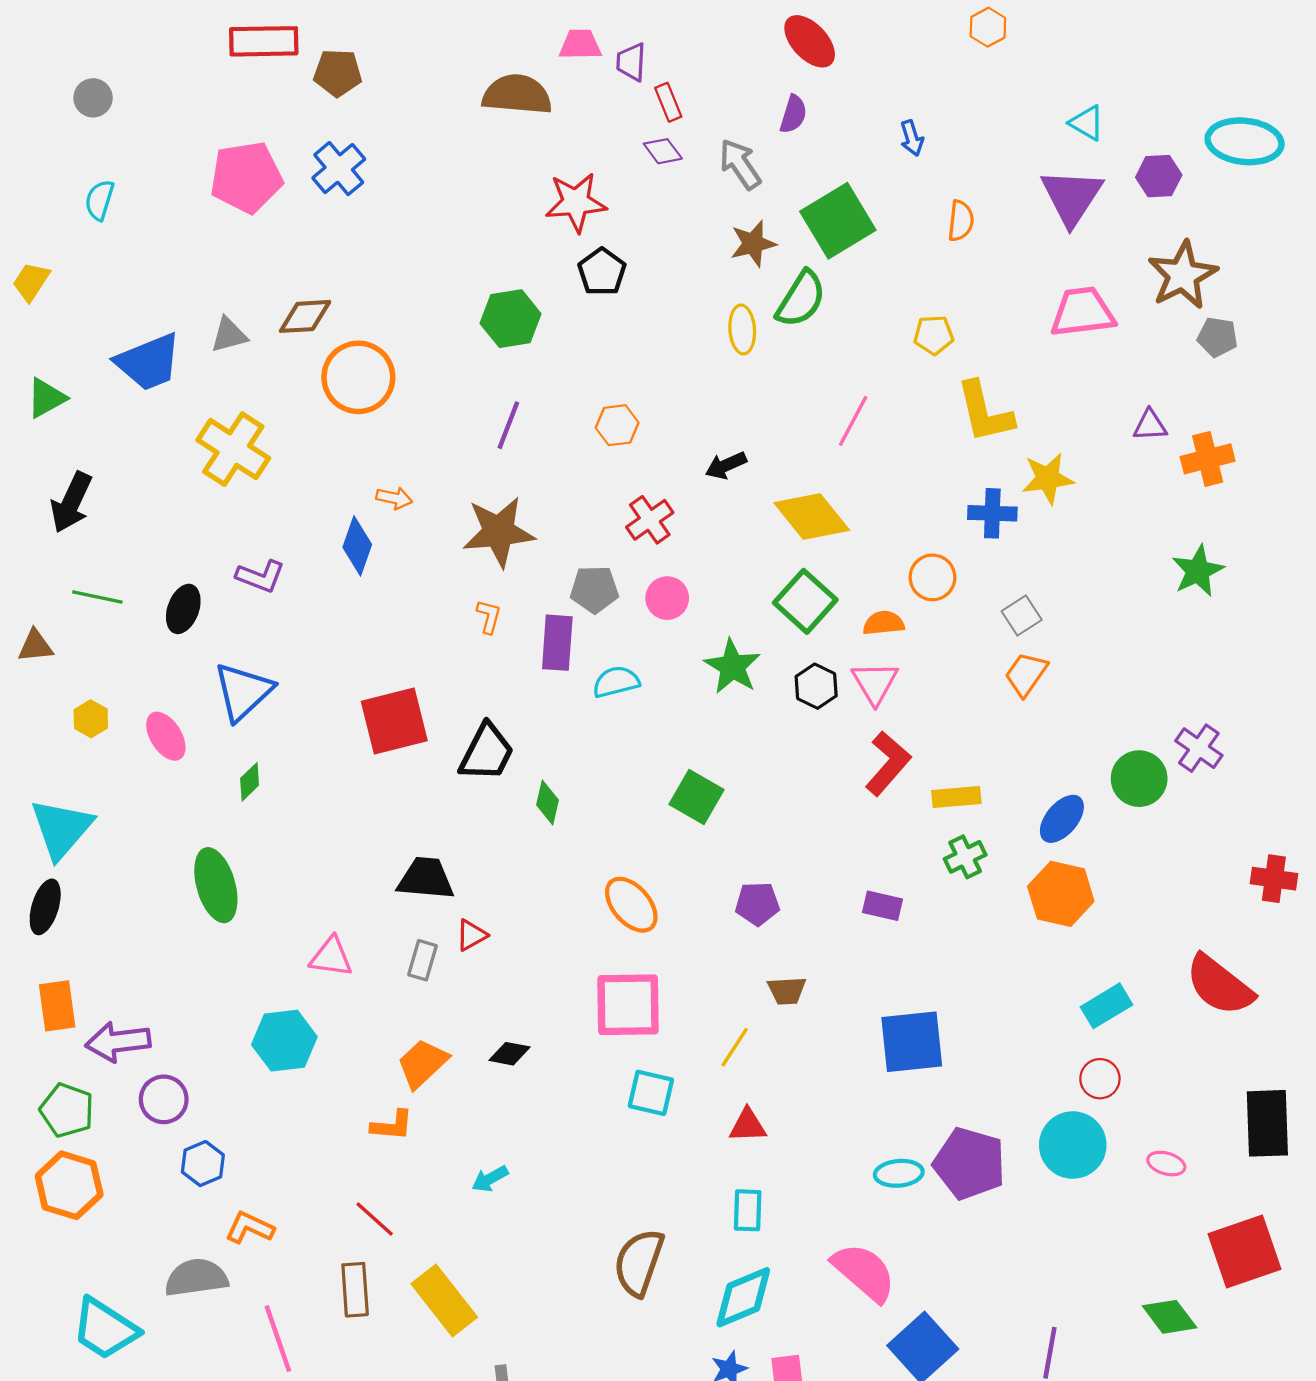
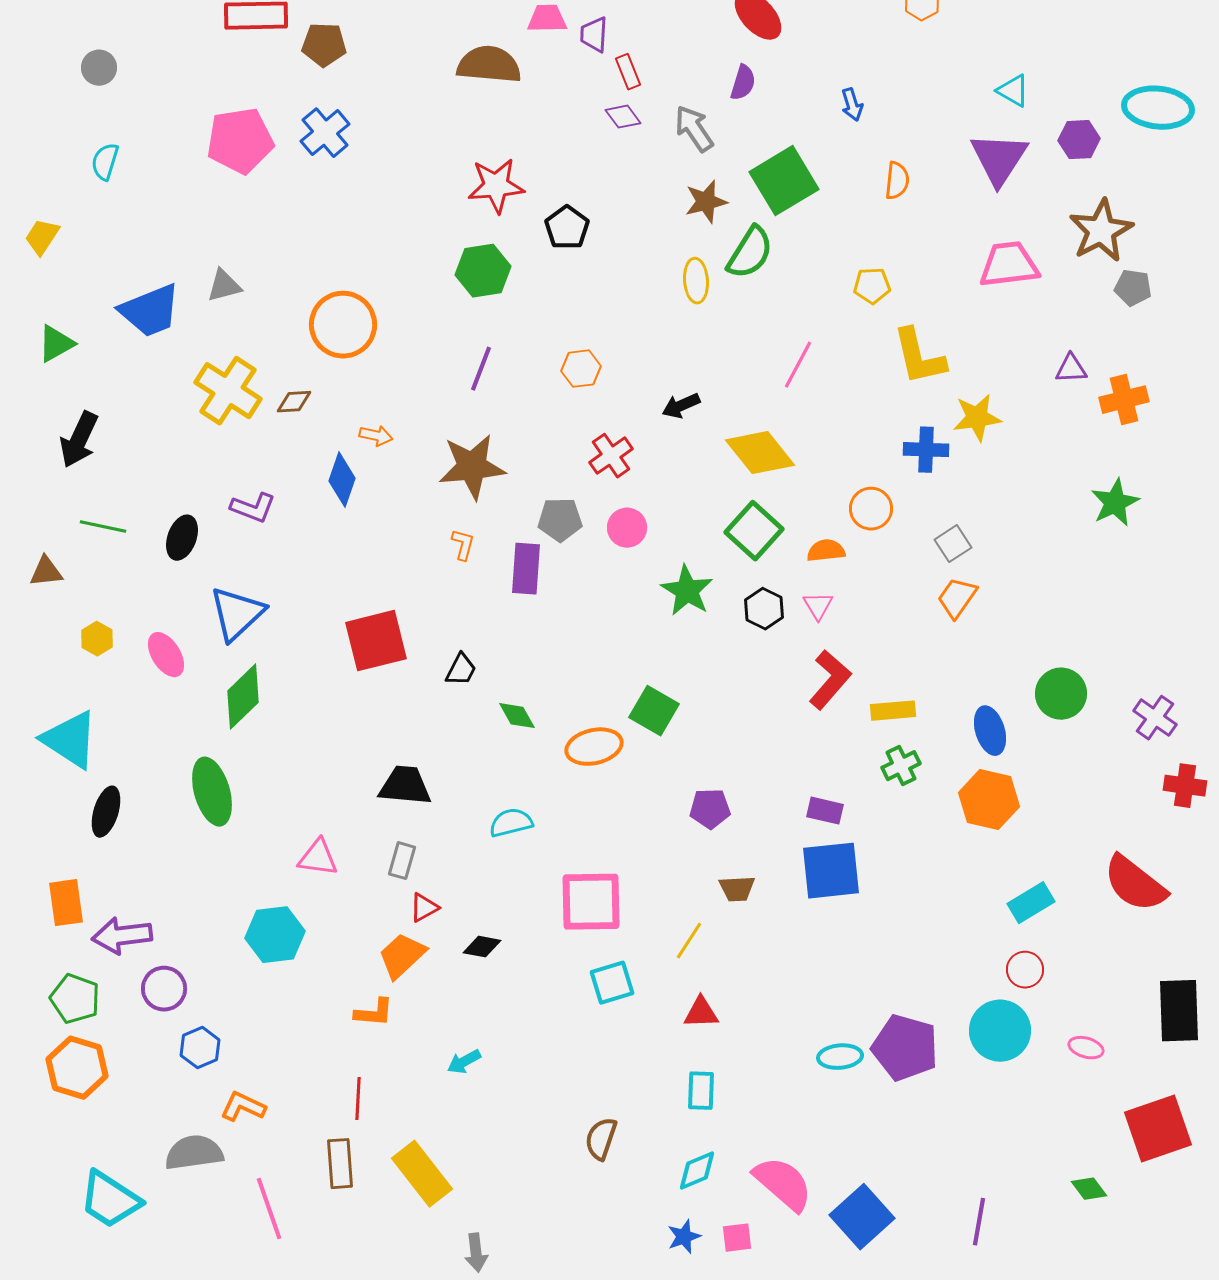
red star: (576, 202) -> (496, 186), moved
brown diamond: (305, 316) -> (294, 402), moved, size x0.7
cyan semicircle: (616, 682) -> (511, 823), moved
pink triangle: (875, 683) -> (818, 606), size x0.7
purple cross: (1199, 748) -> (1155, 718), moved
black trapezoid: (487, 752) -> (461, 670), size x0.6
green diamond: (250, 782) -> (243, 697), size x1.8
green diamond: (548, 803) -> (517, 716), turned -42
blue ellipse: (1062, 819) -> (990, 731), turned -57
cyan triangle: (61, 829) -> (70, 740), turned -38
orange ellipse: (631, 905) -> (594, 747), moved, turned -62
black ellipse: (45, 907) -> (106, 812), moved
red triangle: (471, 935) -> (424, 908), moved
blue square: (912, 1042) -> (831, 871), moved
cyan square: (651, 1093) -> (612, 983), turned -30
red line: (375, 1219) -> (358, 1099), turned 51
brown semicircle: (639, 1262) -> (601, 1139), size x0.7
pink semicircle: (864, 1272) -> (783, 1184), moved
cyan diamond: (743, 1297) -> (697, 1171), size x0.7
green diamond: (1170, 1317) -> (1089, 1189), size x0.7

